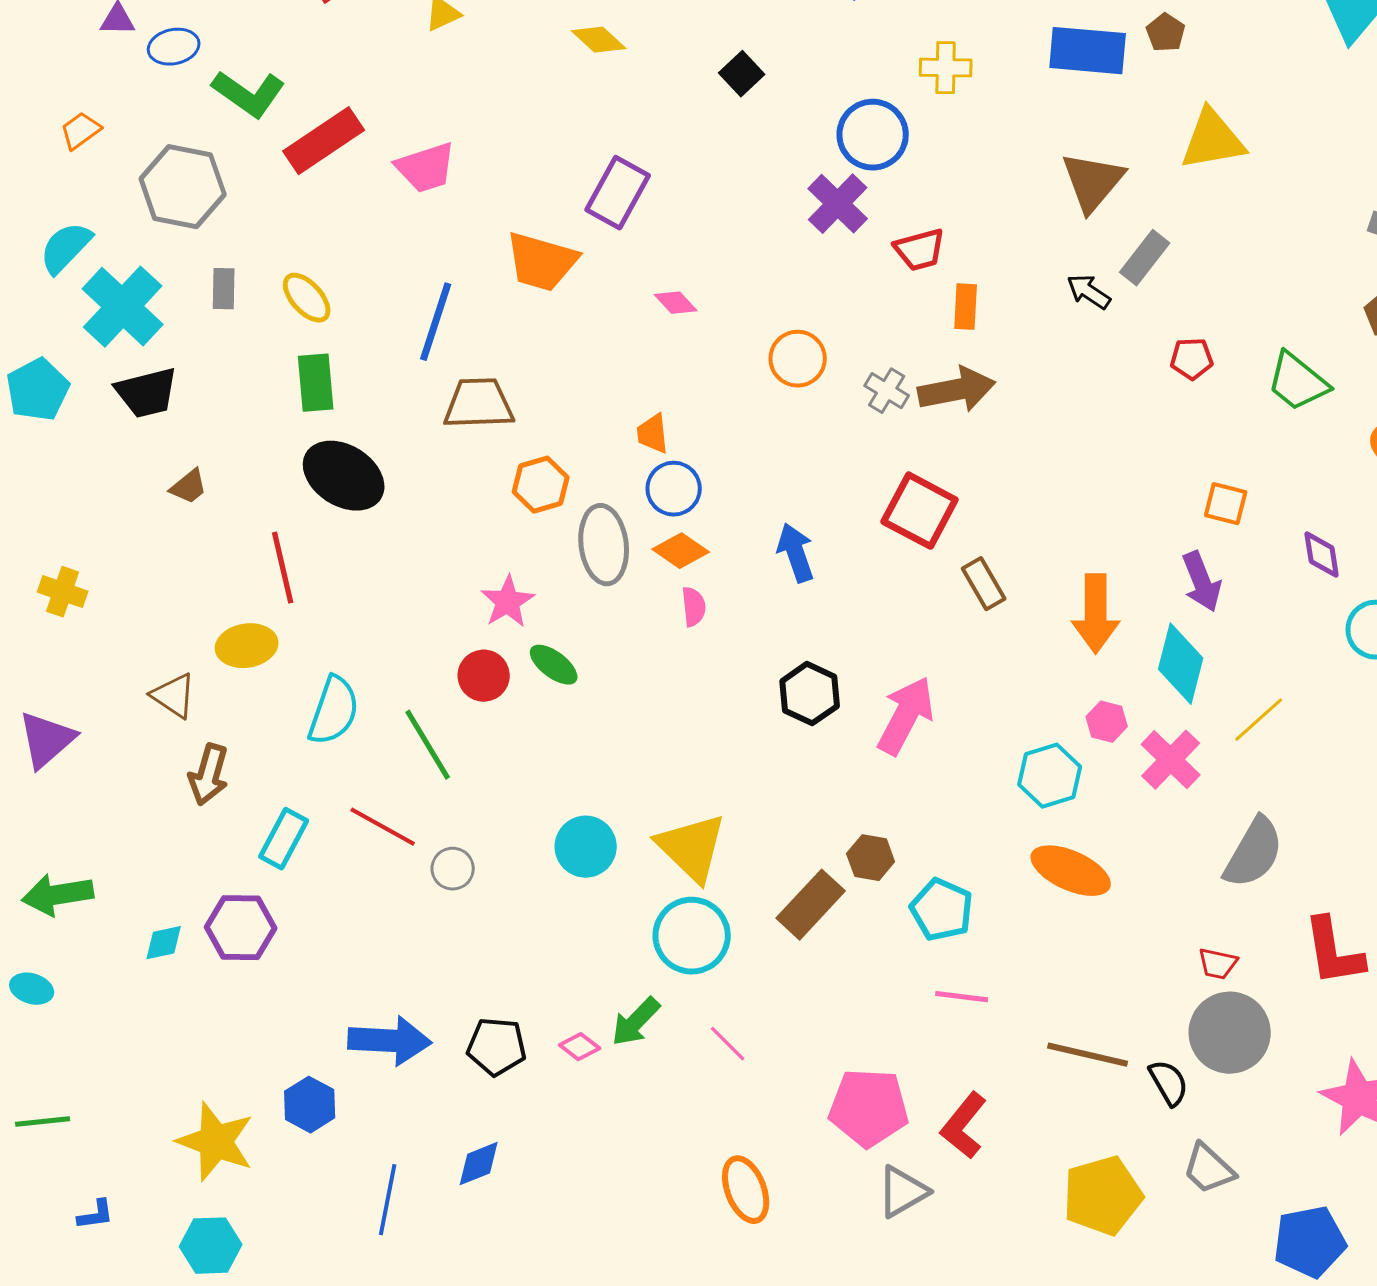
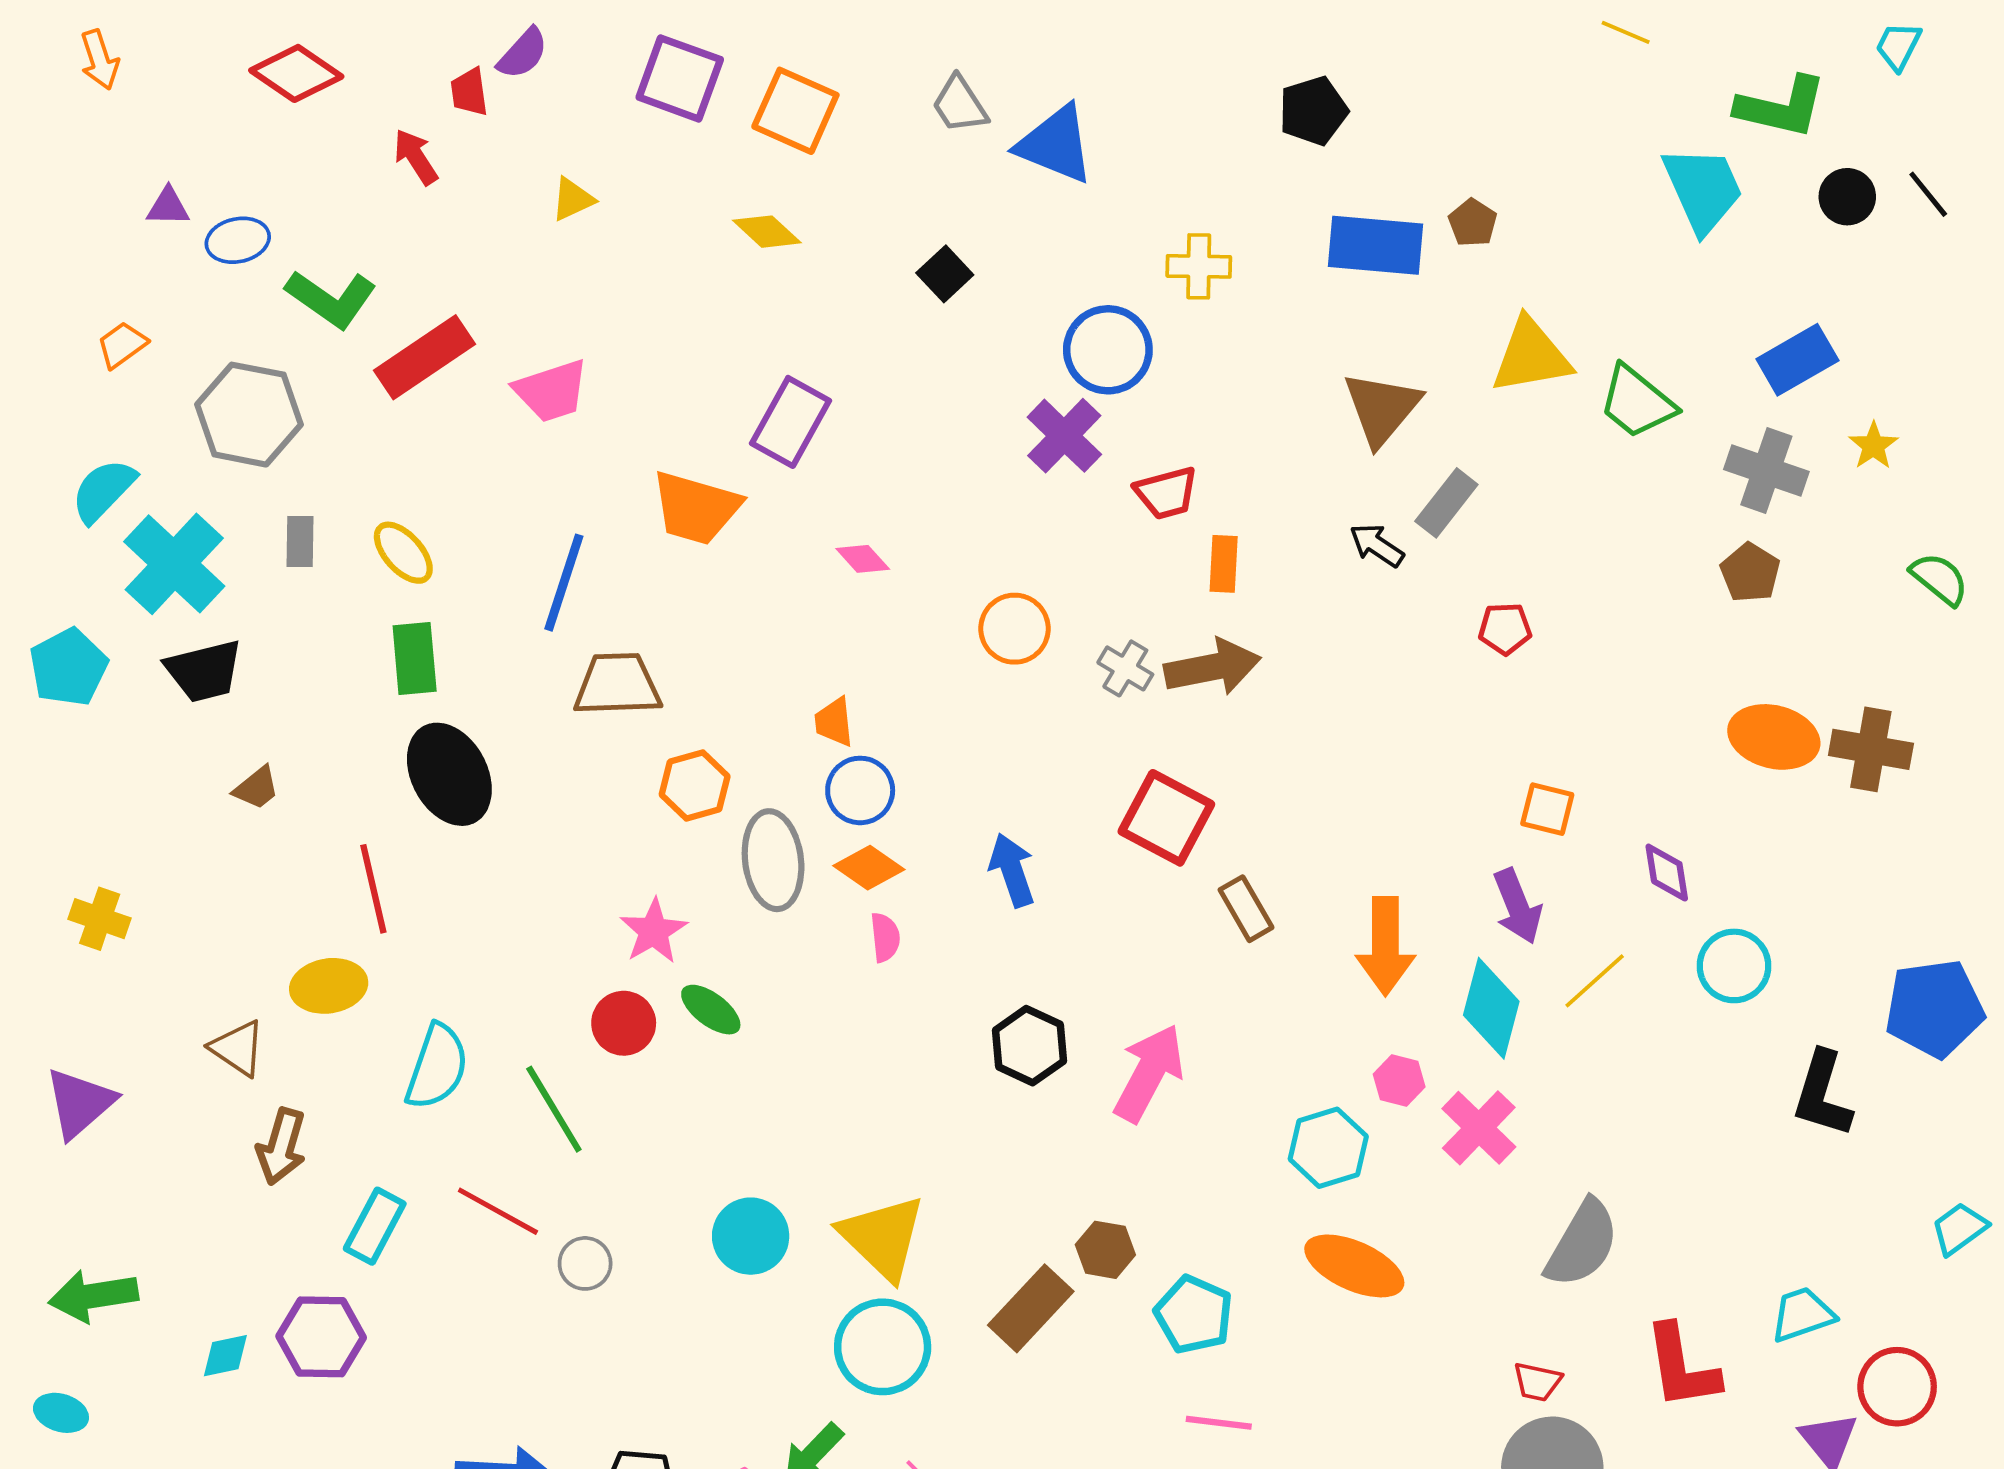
green trapezoid: (1298, 382) -> (1637, 402), moved
black ellipse: (344, 476) -> (449, 774), turned 30
yellow line: (1259, 720) -> (1595, 981), moved

